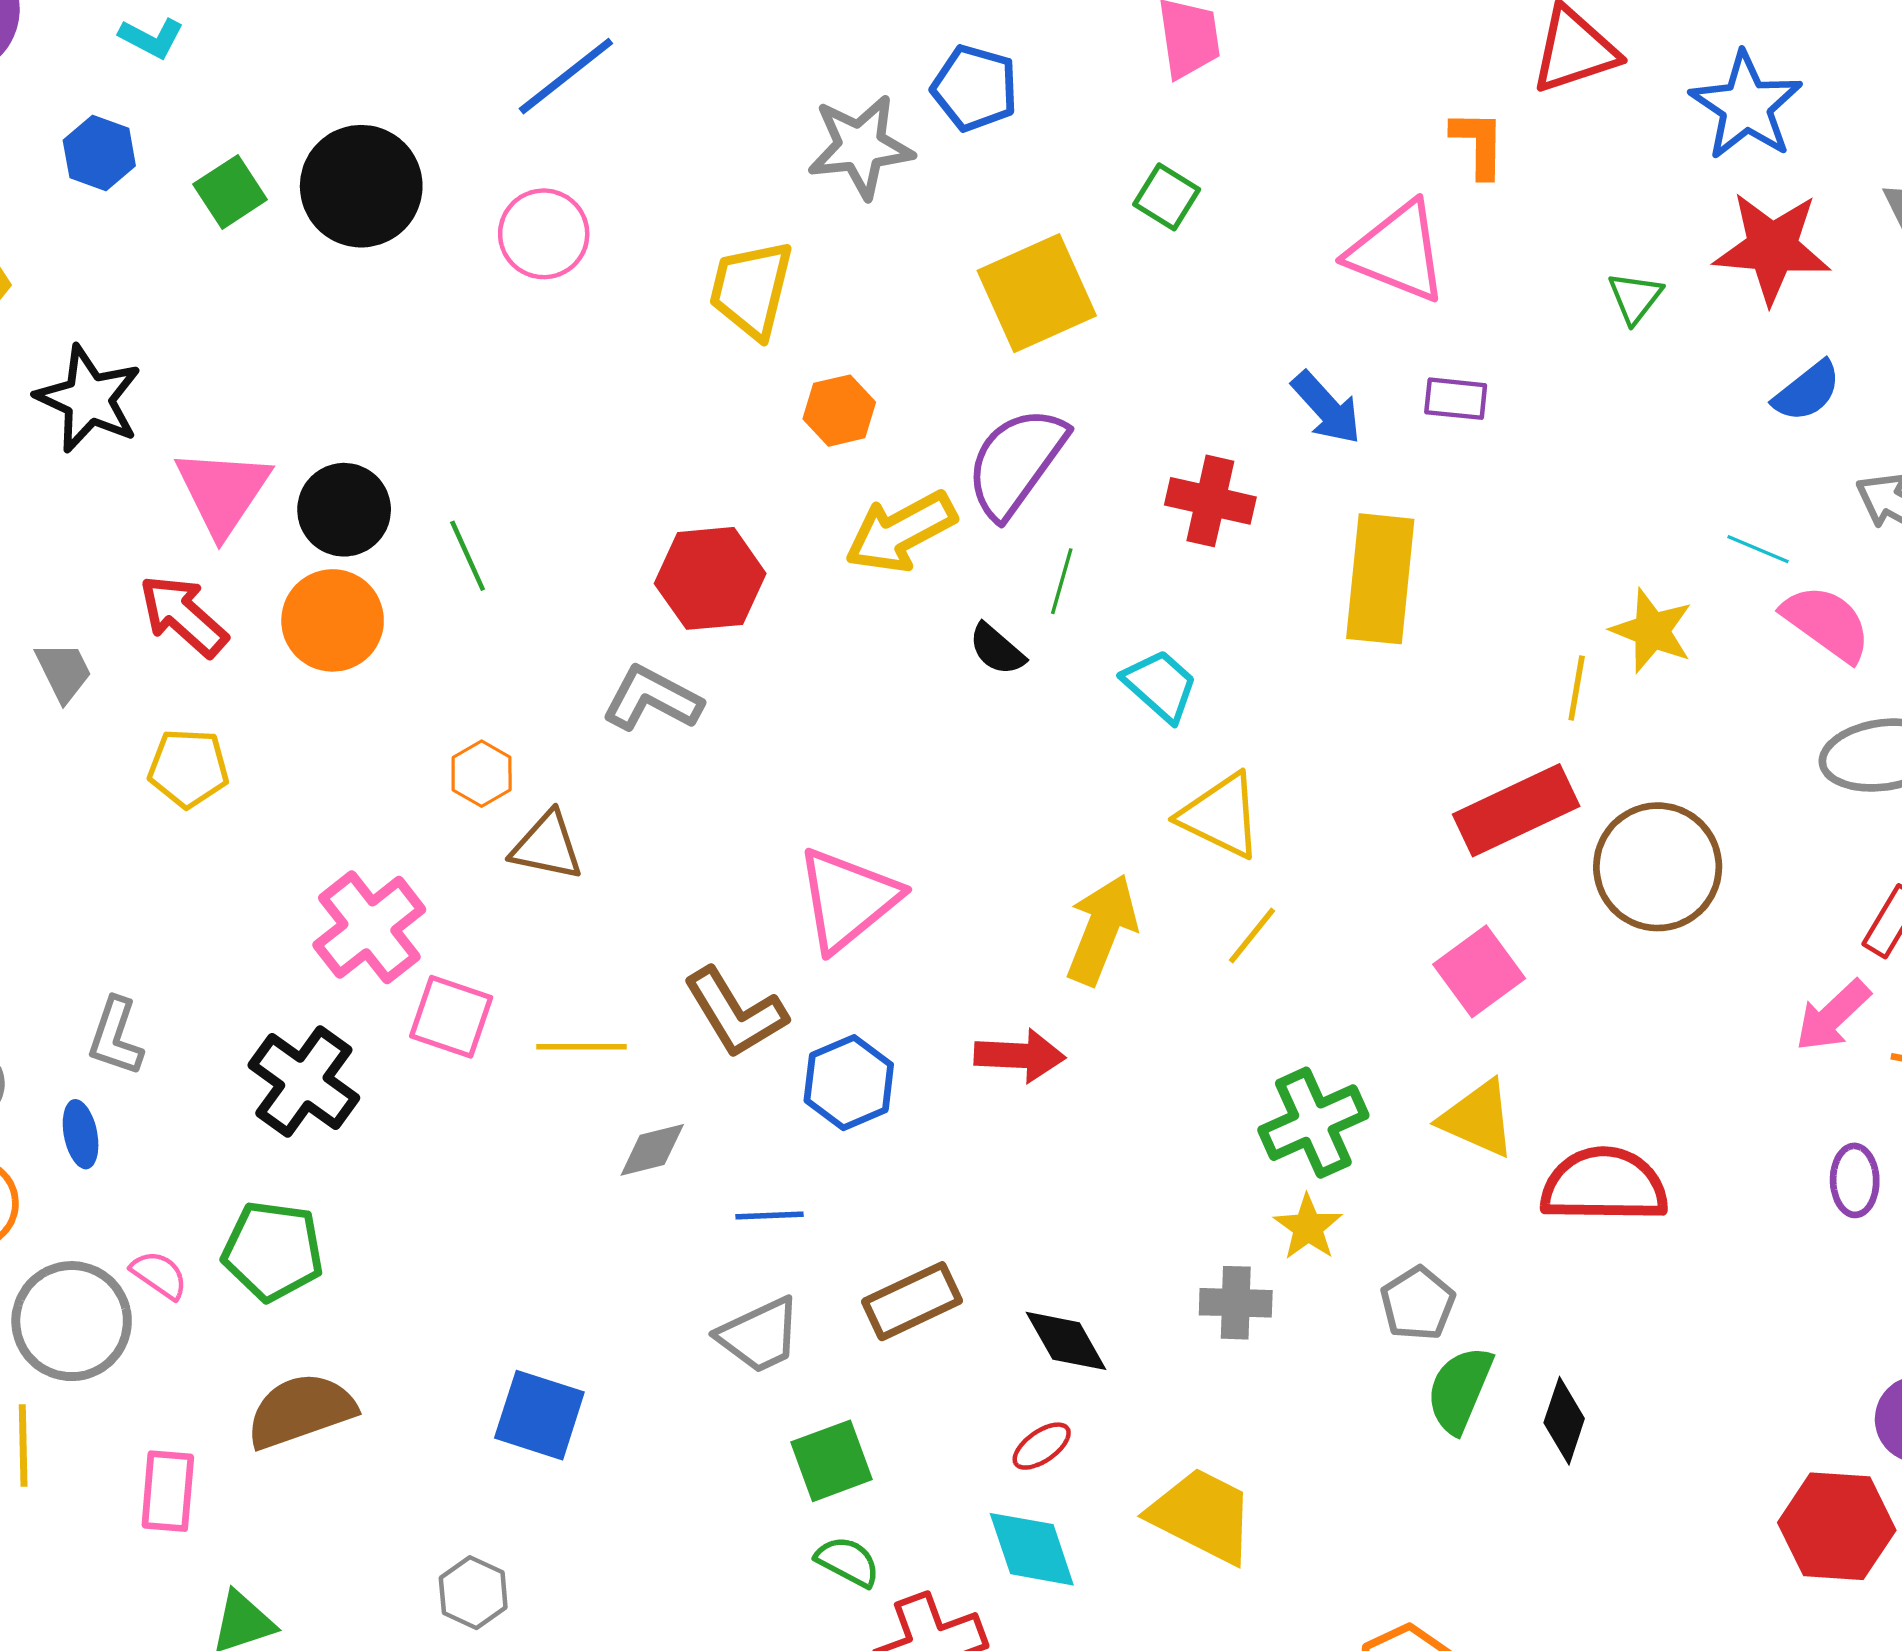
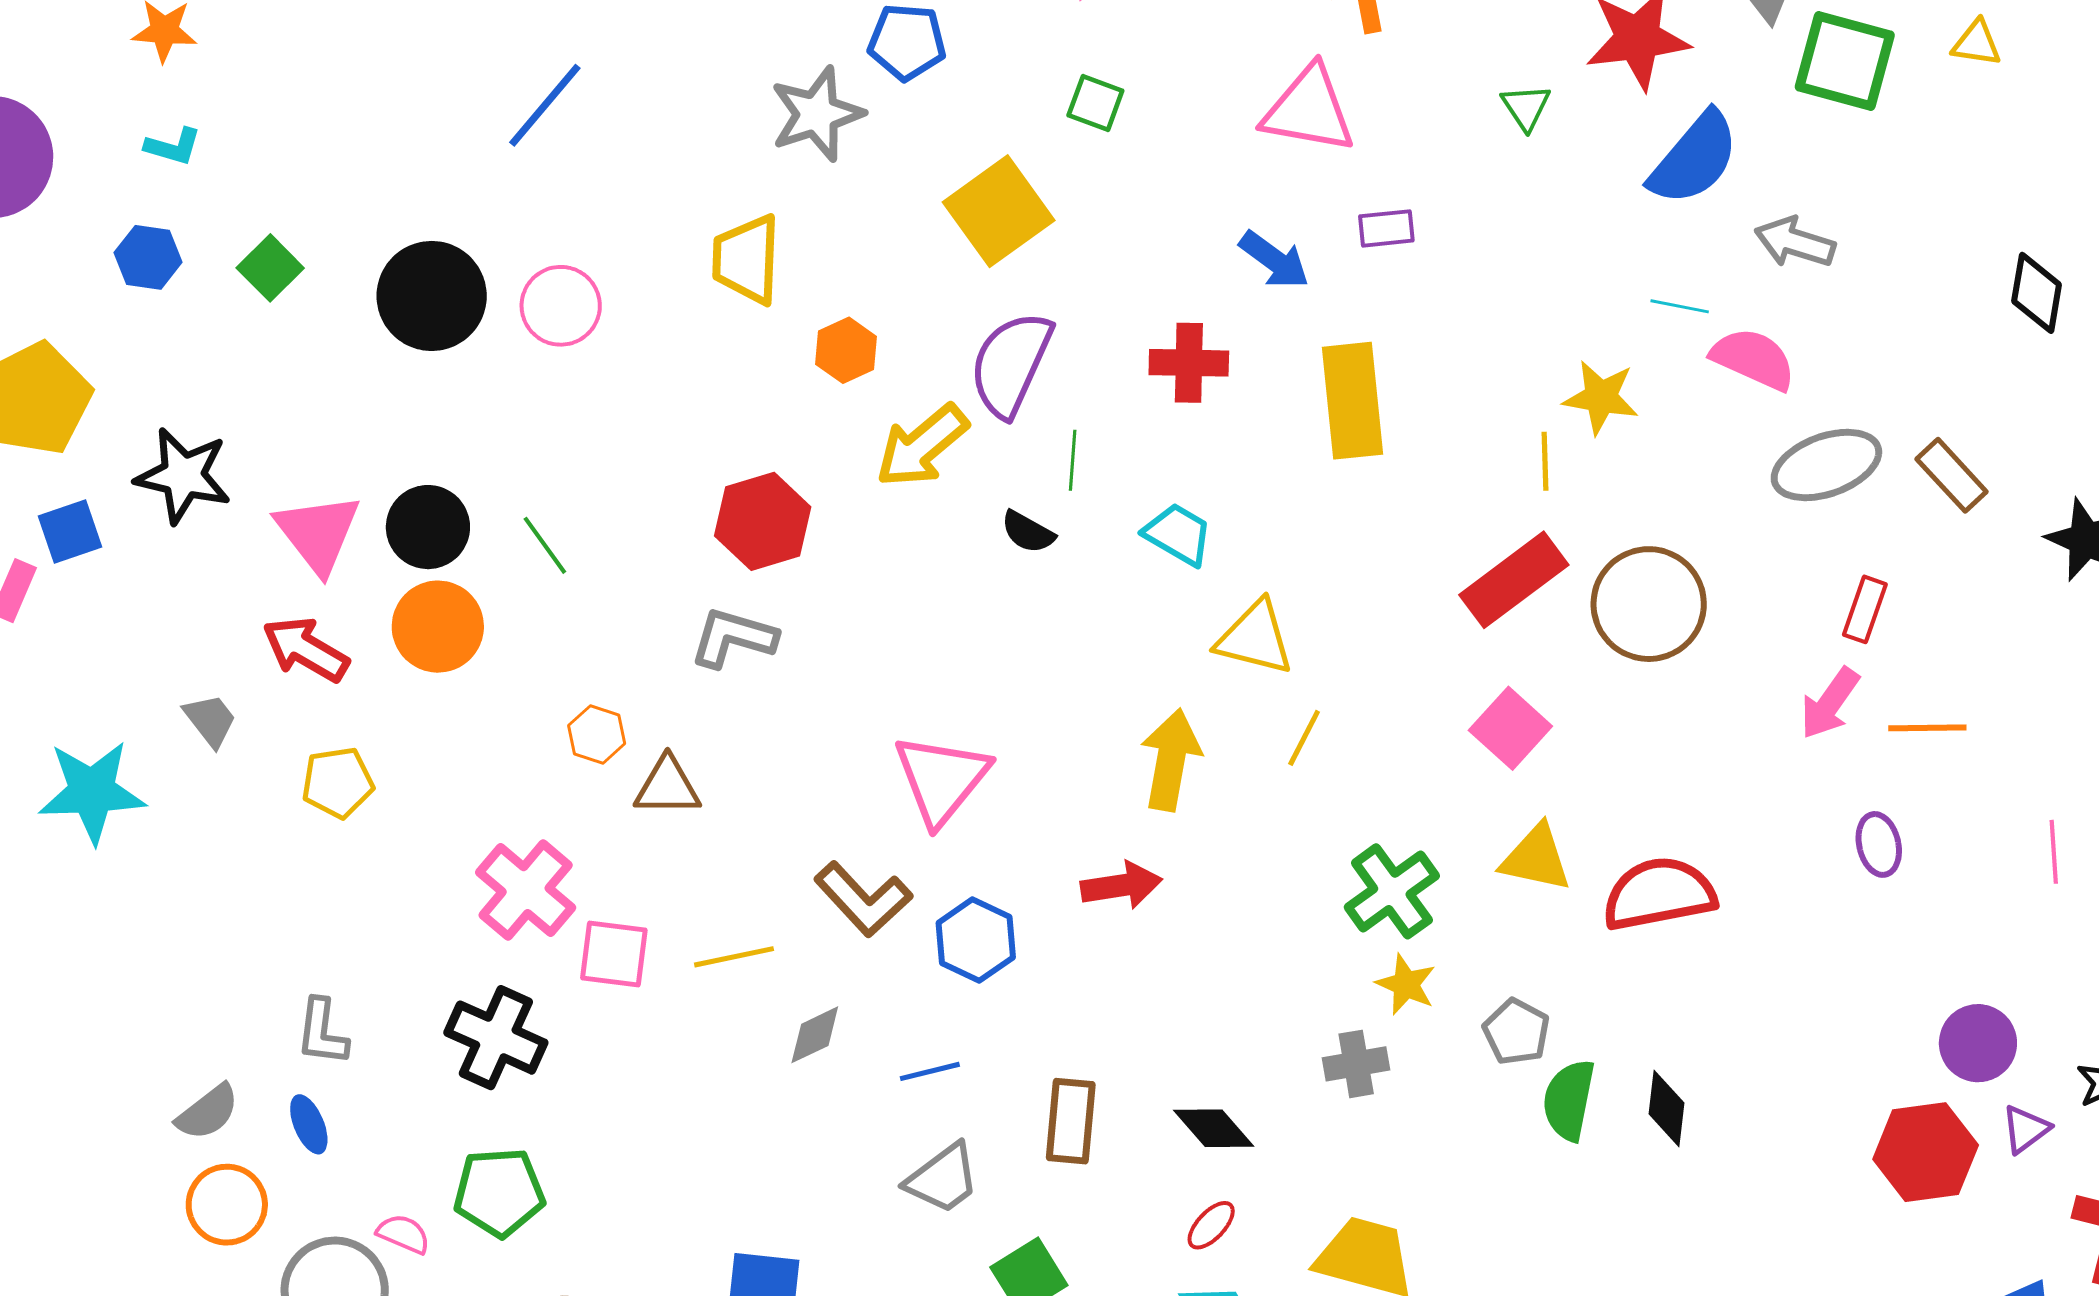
black circle: (361, 186) -> (432, 296), moved
pink circle: (544, 234) -> (561, 306), moved
blue semicircle: (1807, 391) -> (1694, 159), size x1.6
brown rectangle: (912, 1301) -> (1071, 1121), turned -48

